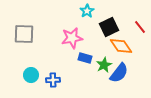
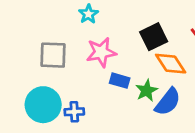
cyan star: (87, 11) -> (88, 14), moved
gray square: (24, 34) -> (53, 55), moved
cyan circle: (31, 75) -> (43, 105), size x1.6

